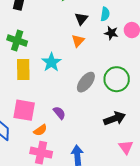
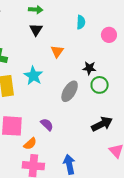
black triangle: (81, 19) -> (36, 30), moved
black star: (111, 33) -> (89, 68), moved
green circle: (117, 79) -> (100, 85), size x0.7

